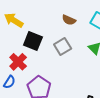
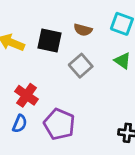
black square: (33, 41) -> (50, 41), moved

